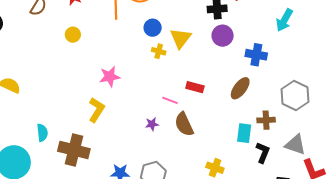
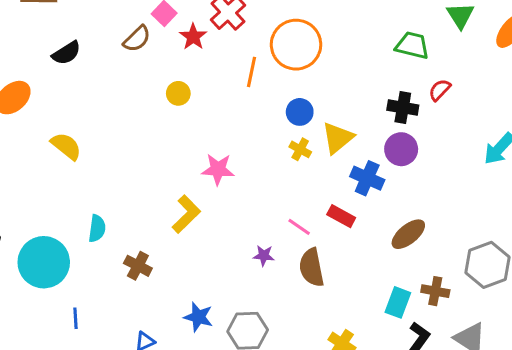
blue cross: (256, 55) -> (367, 178), moved
brown cross: (74, 150) -> (138, 266), size x0.6

